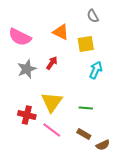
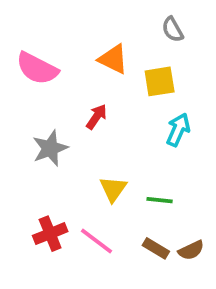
gray star: (27, 69) -> (50, 148), moved
yellow triangle: (52, 102) -> (113, 189), moved, size x0.7
red cross: (27, 115) -> (50, 234), moved, turned -36
brown semicircle: (103, 145) -> (191, 250), moved

